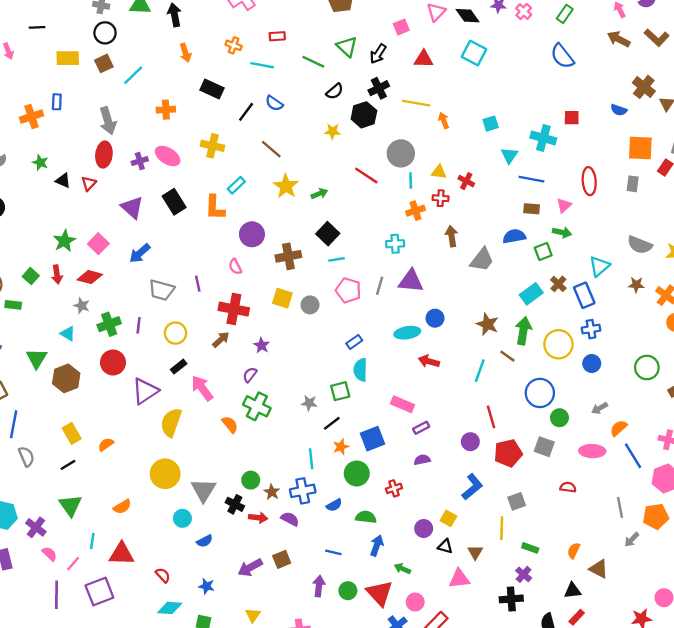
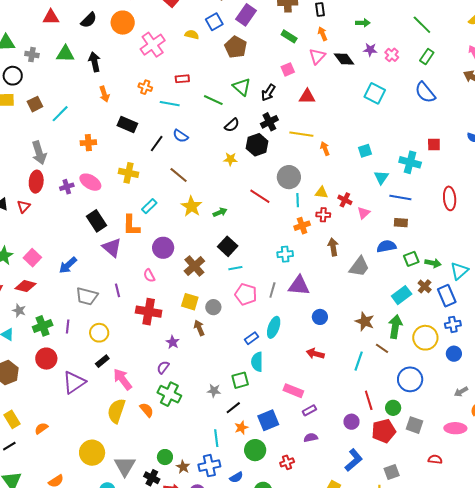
black circle: (105, 33) -> (13, 76), moved
cyan square: (474, 53) -> (375, 93), moved
pink triangle: (564, 205) -> (364, 213), moved
purple triangle: (132, 207) -> (112, 248), moved
green arrow: (562, 232) -> (433, 263), moved
brown cross: (288, 256) -> (194, 266), turned -30
cyan ellipse: (407, 333) -> (274, 327), moved, turned -60
brown arrow: (221, 339) -> (199, 328), moved, turned -70
green circle: (559, 418) -> (393, 408), moved
yellow semicircle: (171, 422) -> (116, 411), moved

